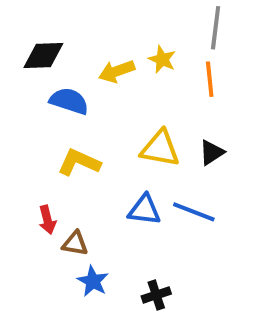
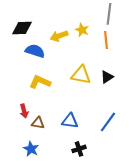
blue triangle: (144, 210) -> (70, 121), moved
blue line: (194, 212) -> (108, 122), moved, turned -75
blue star: (93, 281) -> (31, 149), moved

